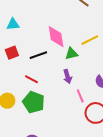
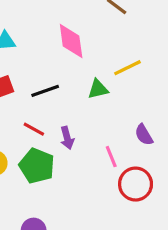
pink diamond: (56, 37) -> (71, 41), moved
purple arrow: (67, 76) -> (67, 138), moved

